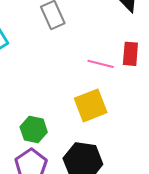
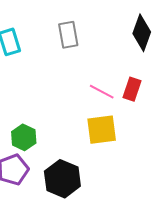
yellow square: (91, 105) -> (102, 130), moved

